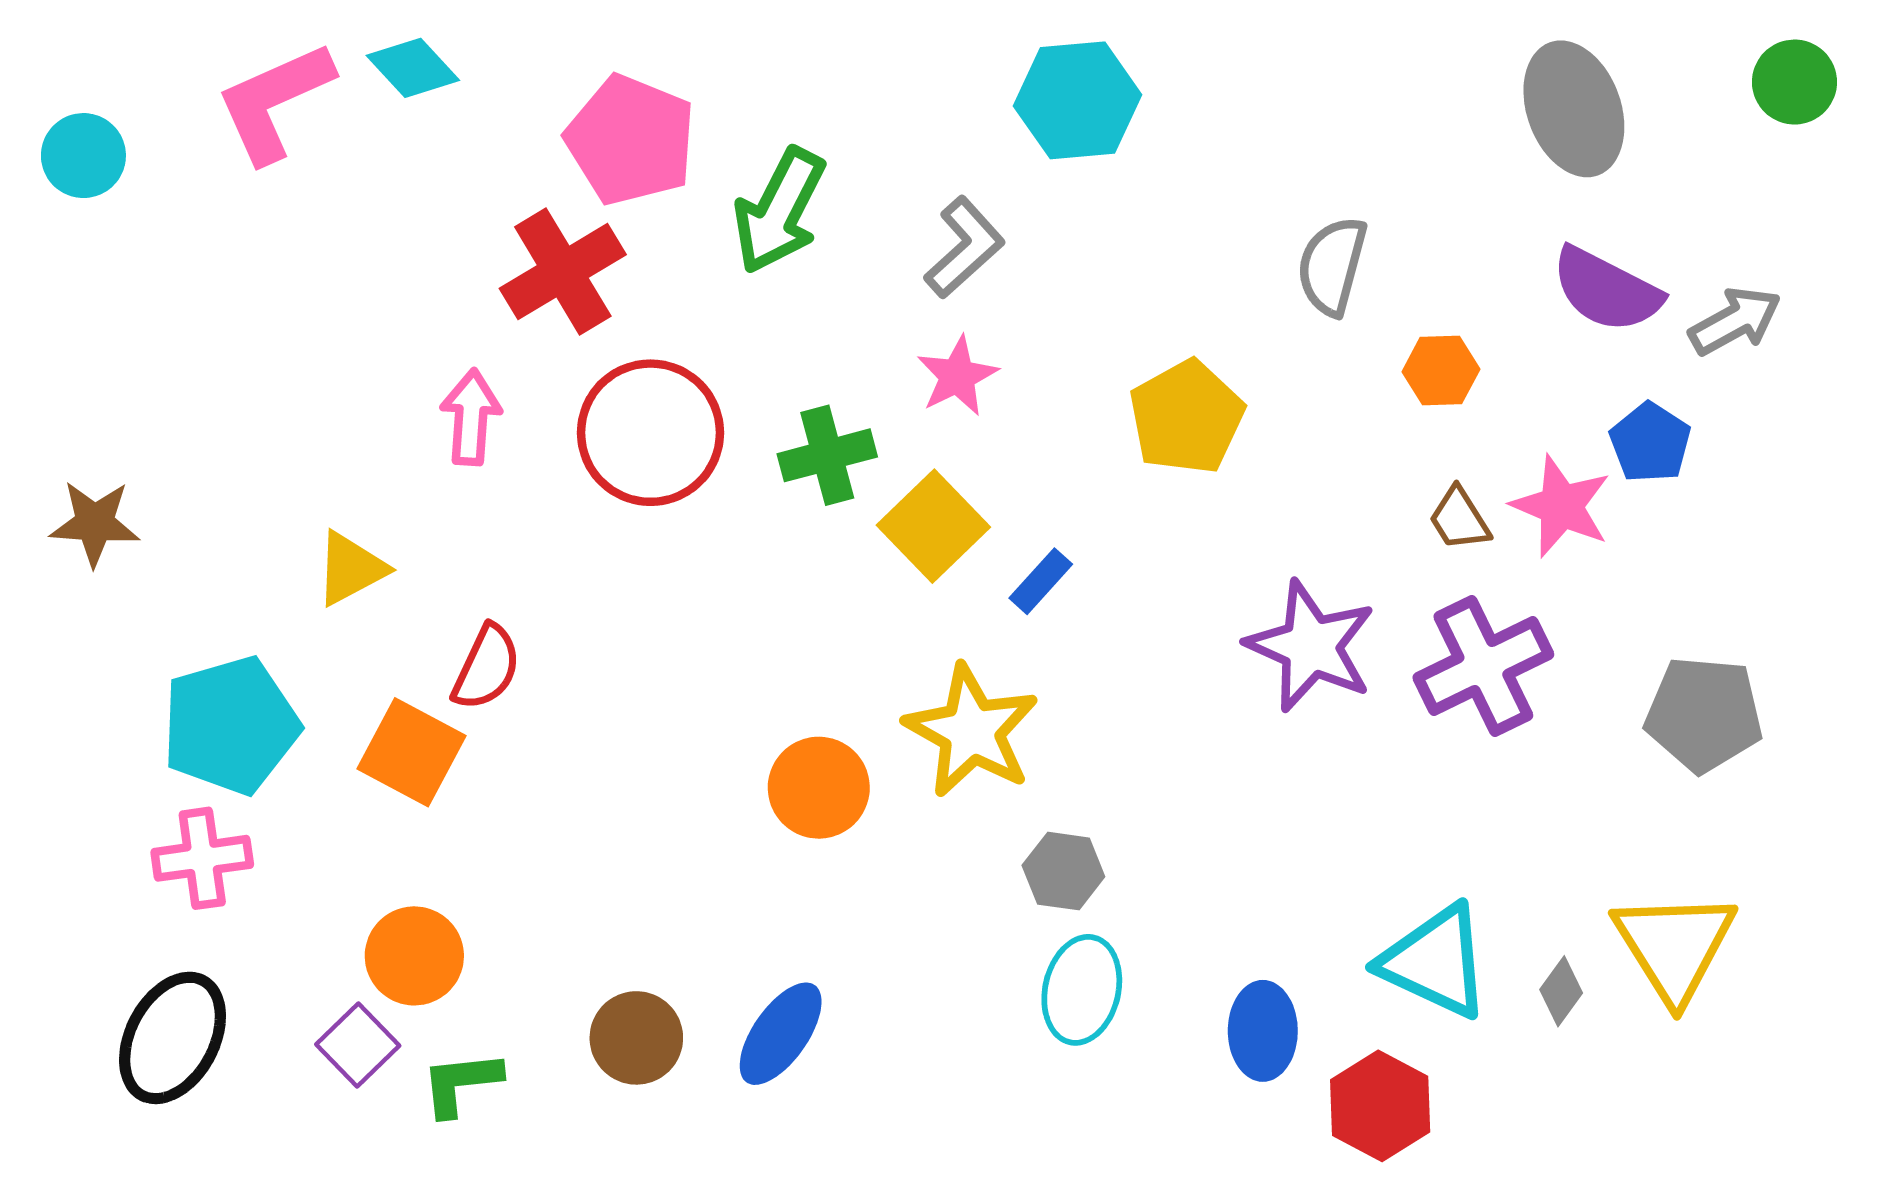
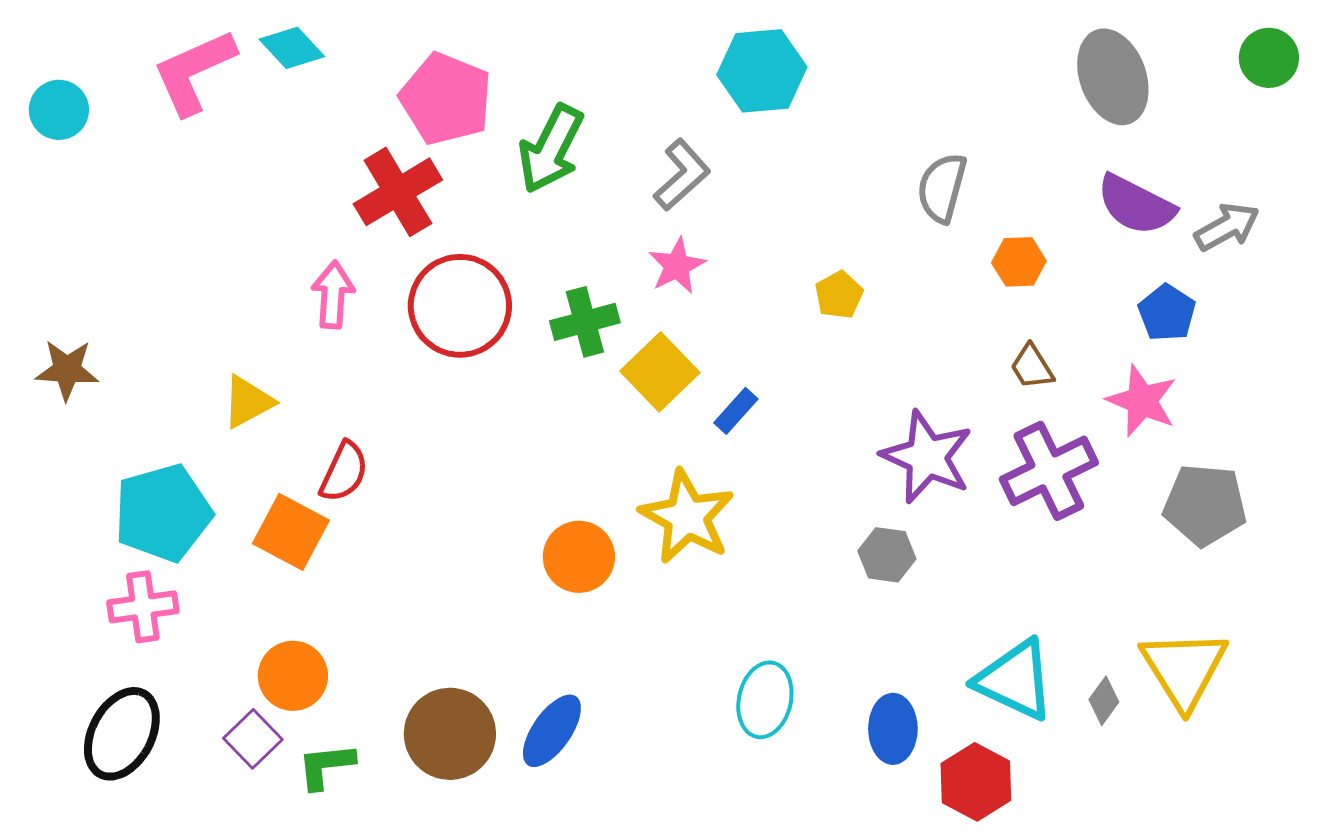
yellow pentagon: (1186, 417) -> (839, 295), size x0.6
pink star: (1561, 506) -> (1142, 401), moved
gray hexagon: (1063, 871) -> (887, 555), moved
brown circle: (636, 1038) -> (450, 734), size x1.4

